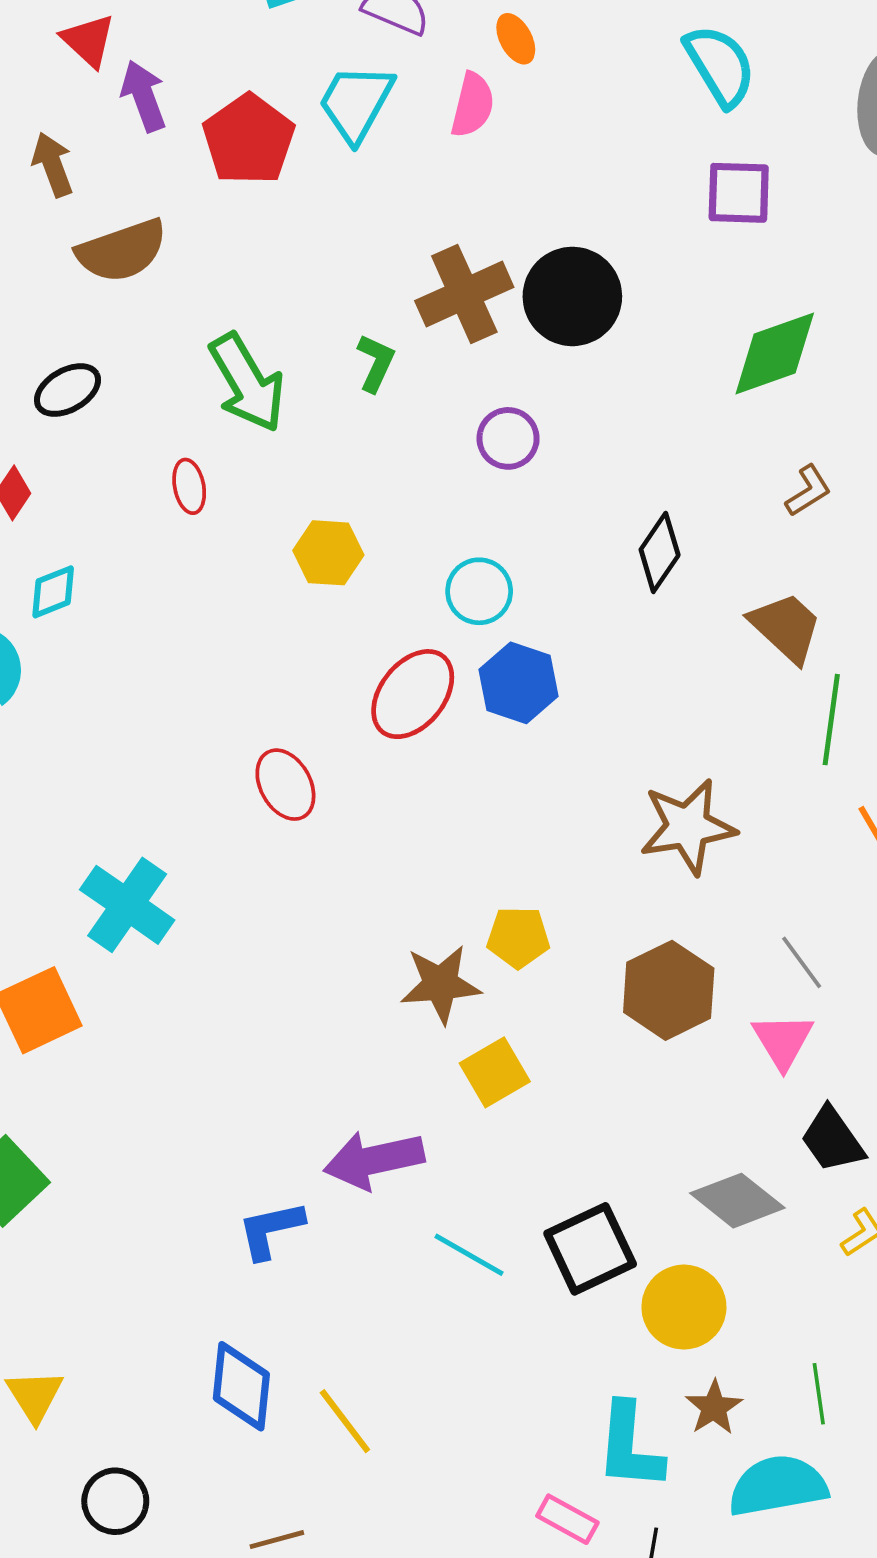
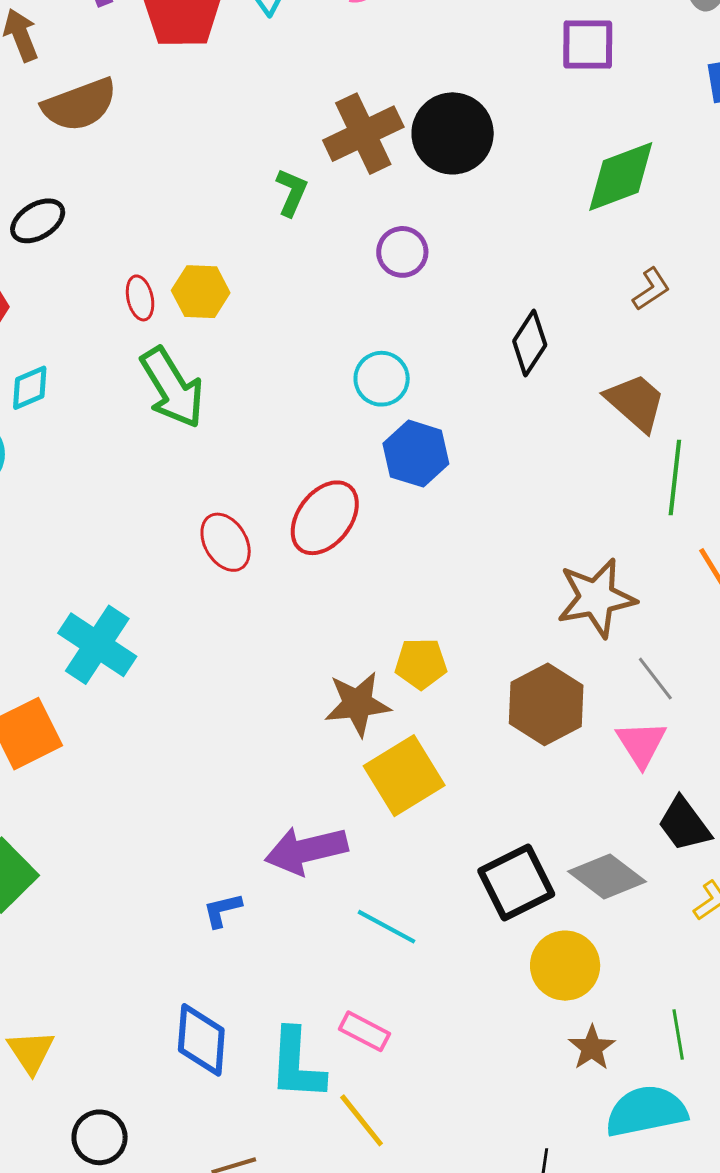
green arrow: (247, 383) -> (172, 388), moved
yellow hexagon: (328, 553) -> (201, 292), moved
red ellipse: (413, 694) -> (325, 518), moved
brown star: (688, 827) -> (596, 598), moved
yellow square: (495, 1072) -> (404, 776), size x1.4
blue L-shape: (271, 1230) -> (222, 910), size x0.7
black square: (590, 1249) -> (516, 883), moved
yellow line: (345, 1421) -> (362, 1120), moved
cyan L-shape: (630, 1446) -> (297, 1064), moved
pink rectangle: (567, 1519) -> (364, 1031), moved

